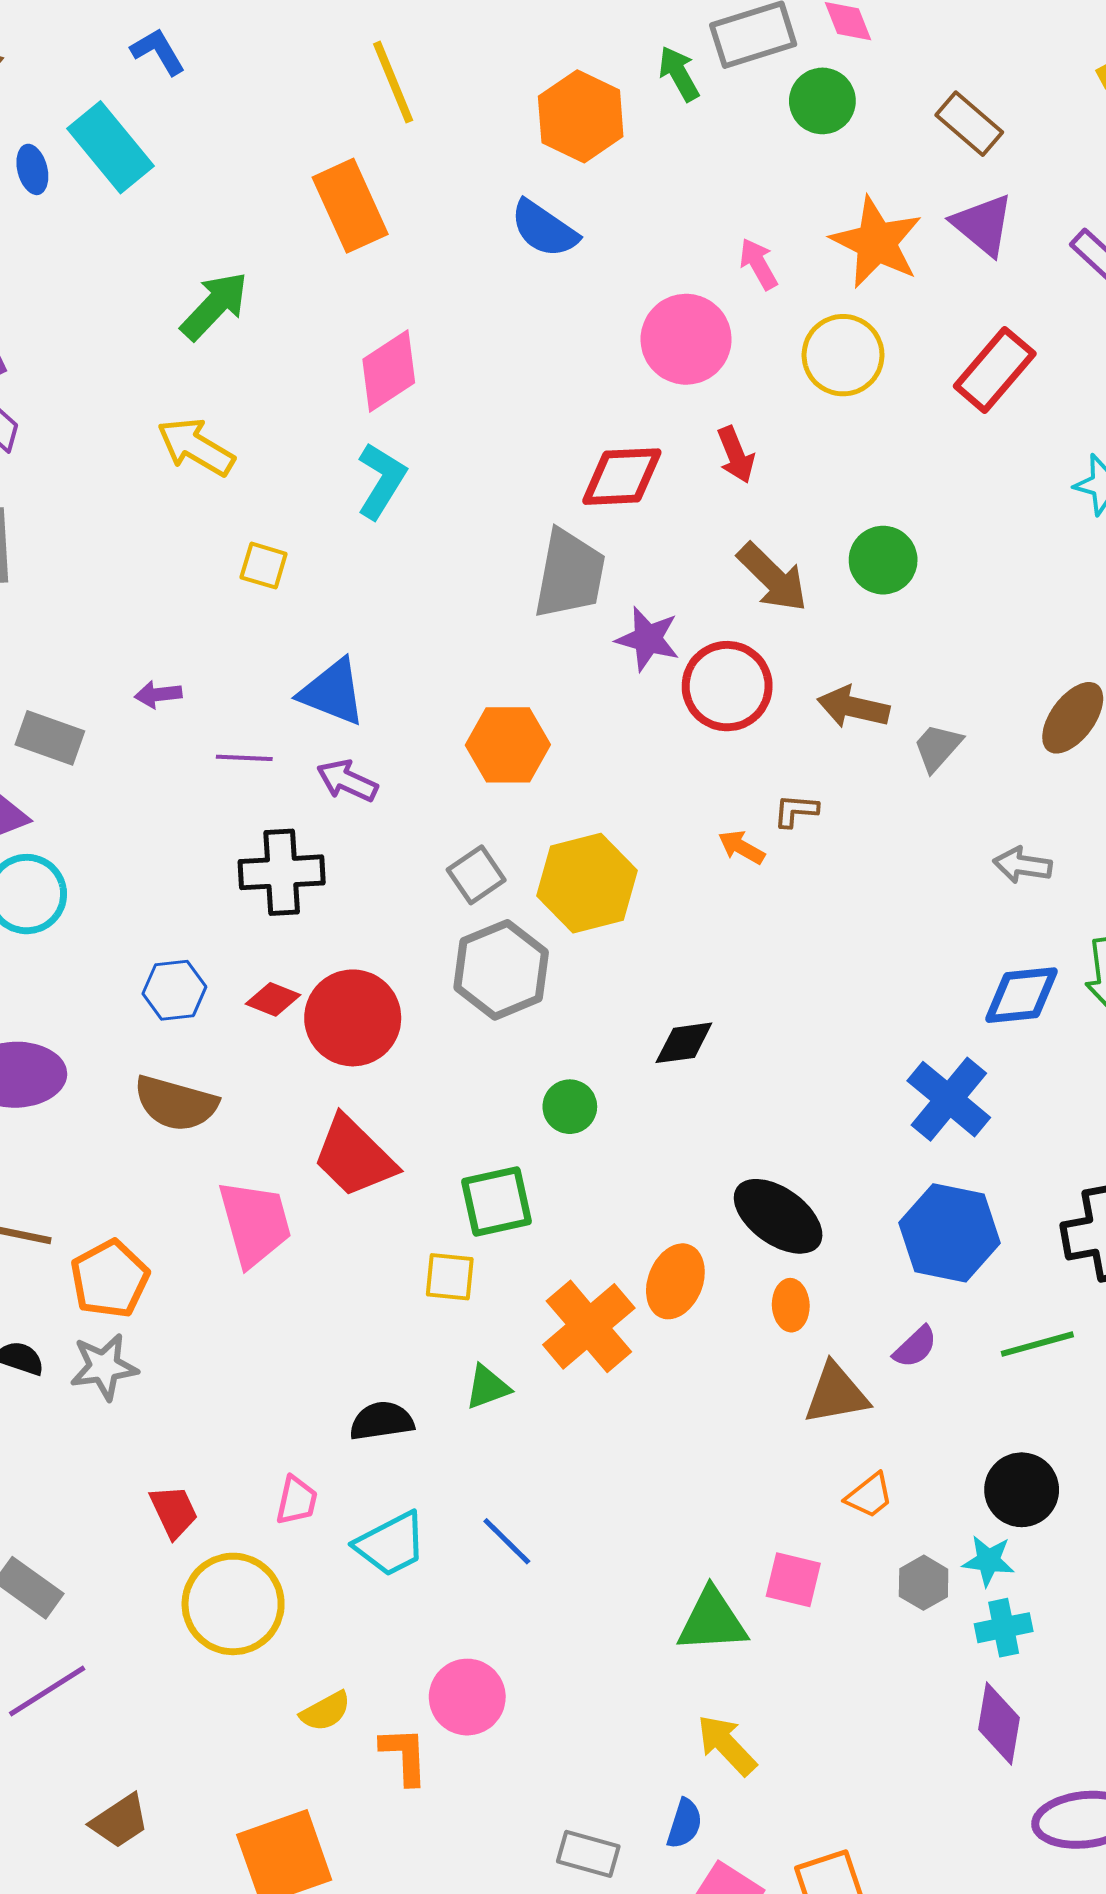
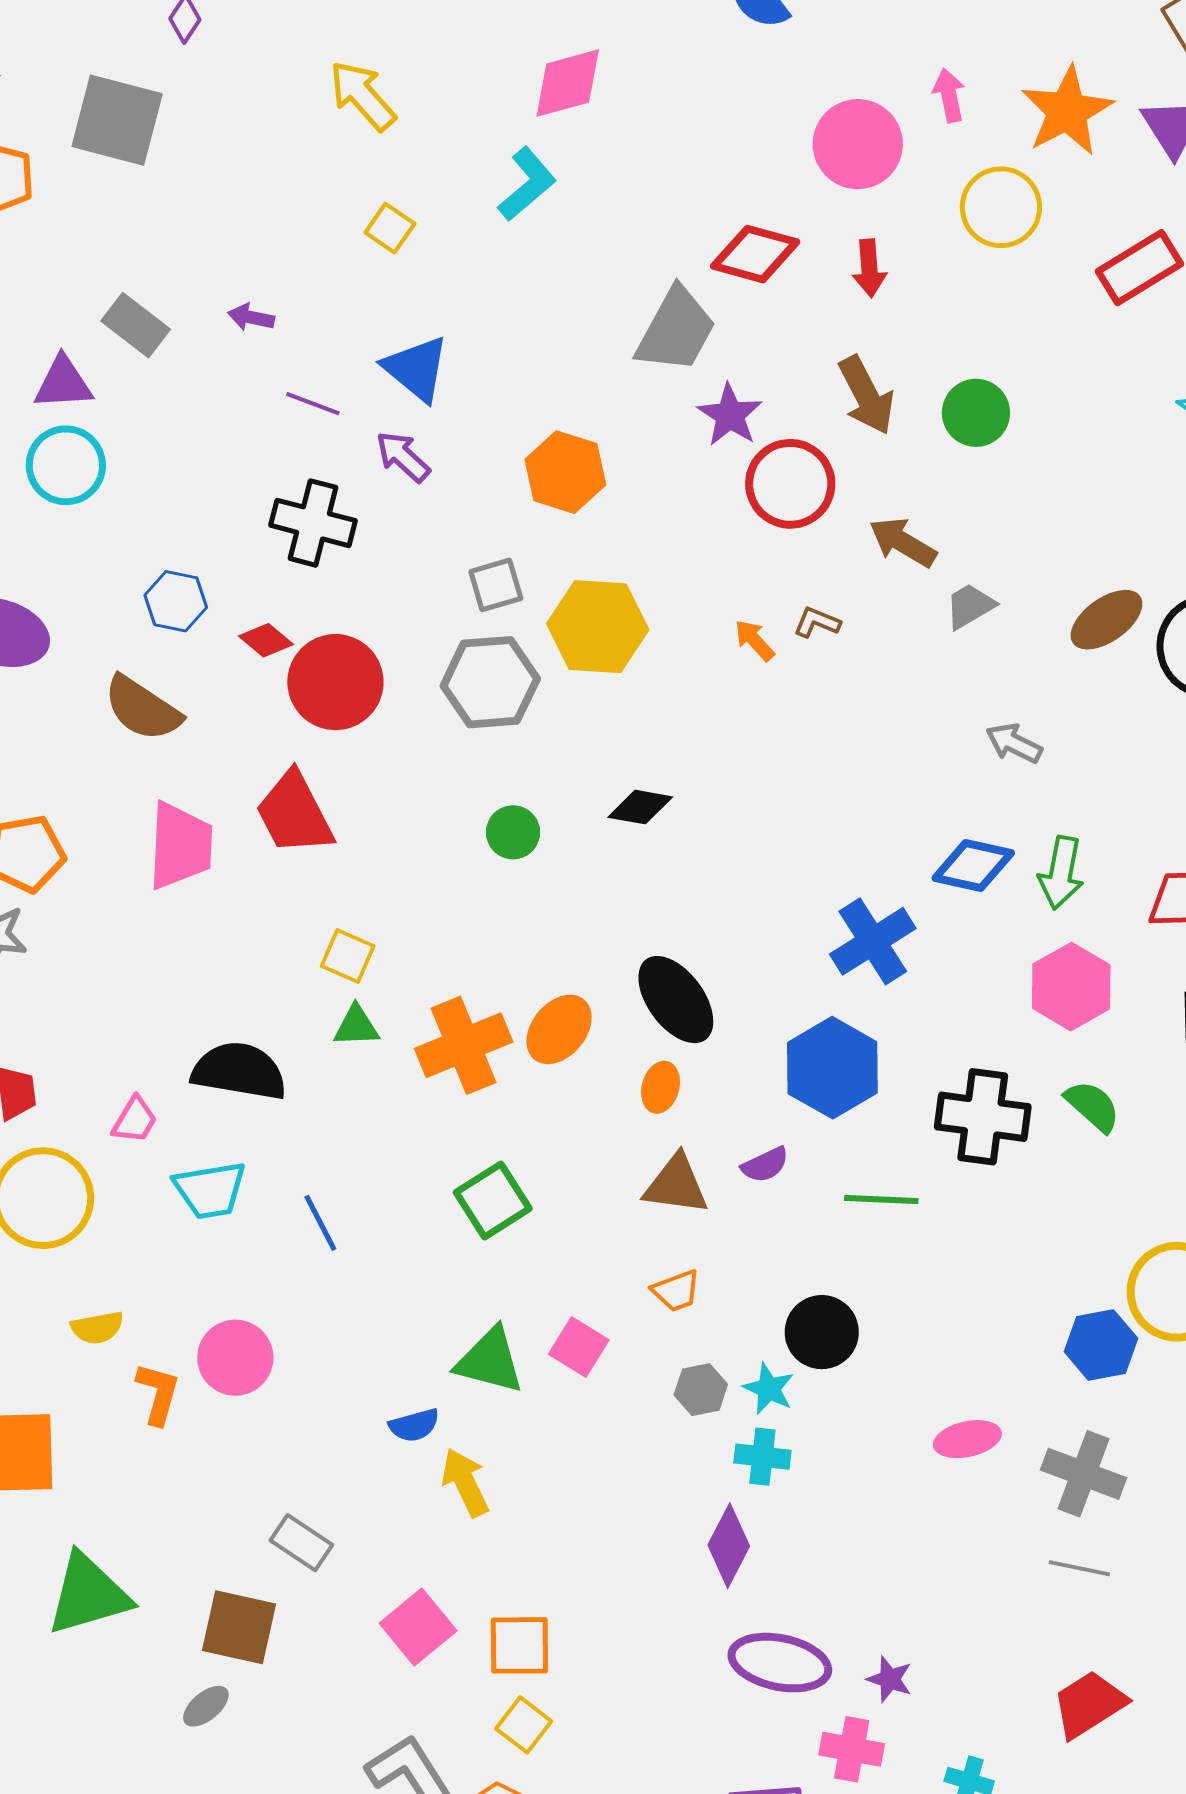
green square: (497, 1202) -> (493, 1200), moved, turned -38
green triangle: (487, 1387) -> (356, 1026), moved
black semicircle: (382, 1421) -> (239, 1071), size x1.5
blue semicircle: (684, 1824) -> (414, 1425), moved, turned 39

